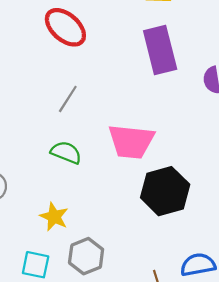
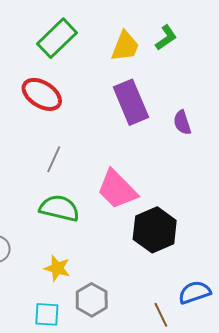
pink trapezoid: (131, 142) -> (117, 189), turned 48
green semicircle: (66, 152) -> (59, 208), size x1.4

